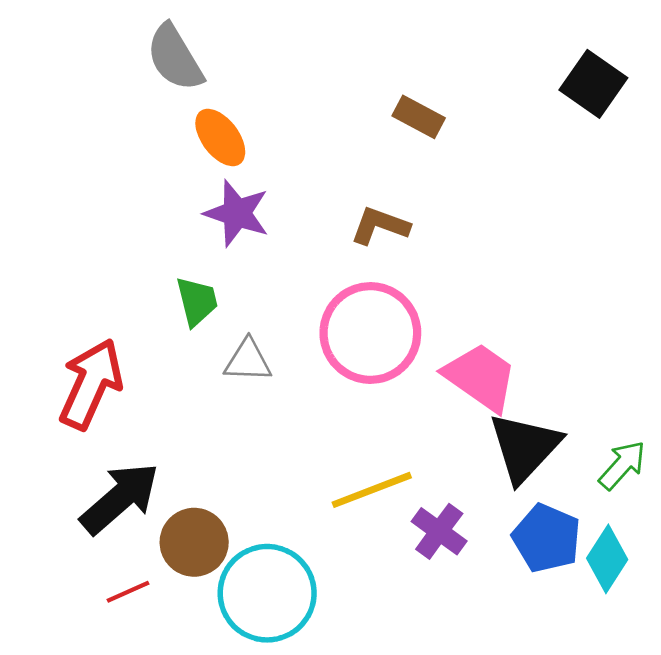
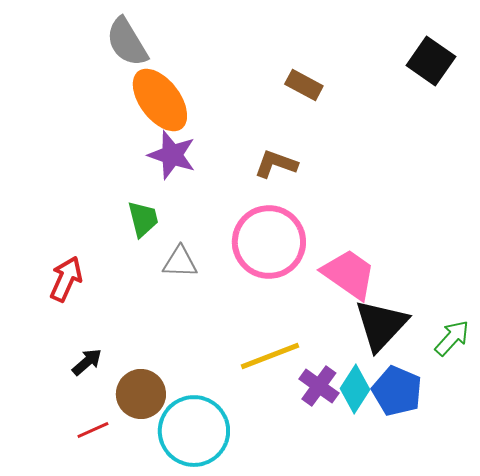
orange ellipse: (220, 138) -> (160, 100), size x1.5
red arrow: (91, 384) -> (66, 279), size x0.7
black arrow: (120, 498) -> (87, 362), size x0.5
cyan diamond: (607, 559) -> (355, 389), moved

